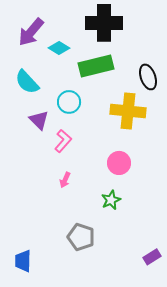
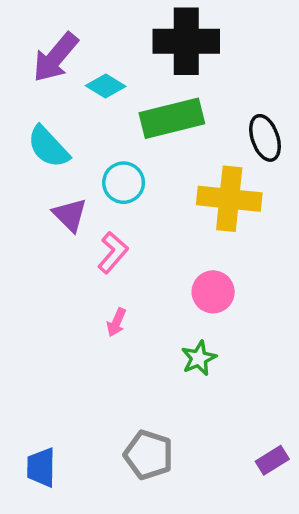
gray pentagon: (81, 237) -> (149, 455), moved

